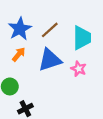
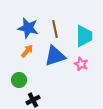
blue star: (20, 29) -> (28, 28), turned -30
brown line: (50, 30) -> (55, 29), turned -60

